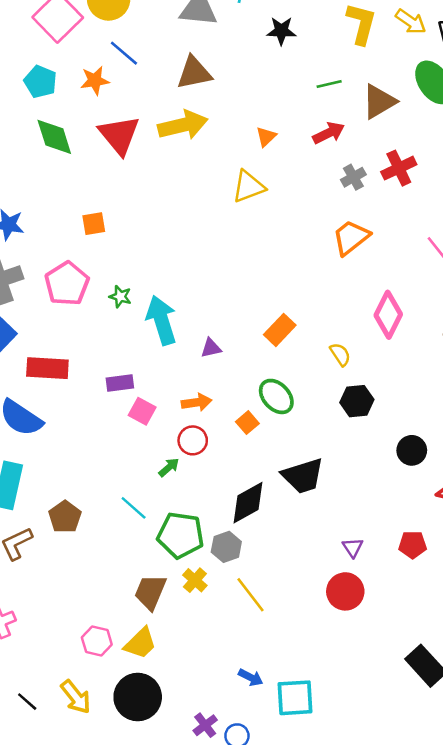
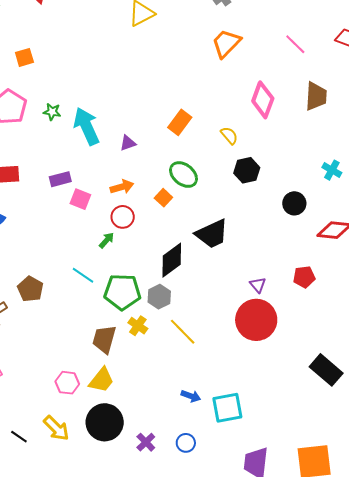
red circle: (345, 591) -> (256, 320), size x1.4
purple cross: (205, 725) -> (146, 442), moved

